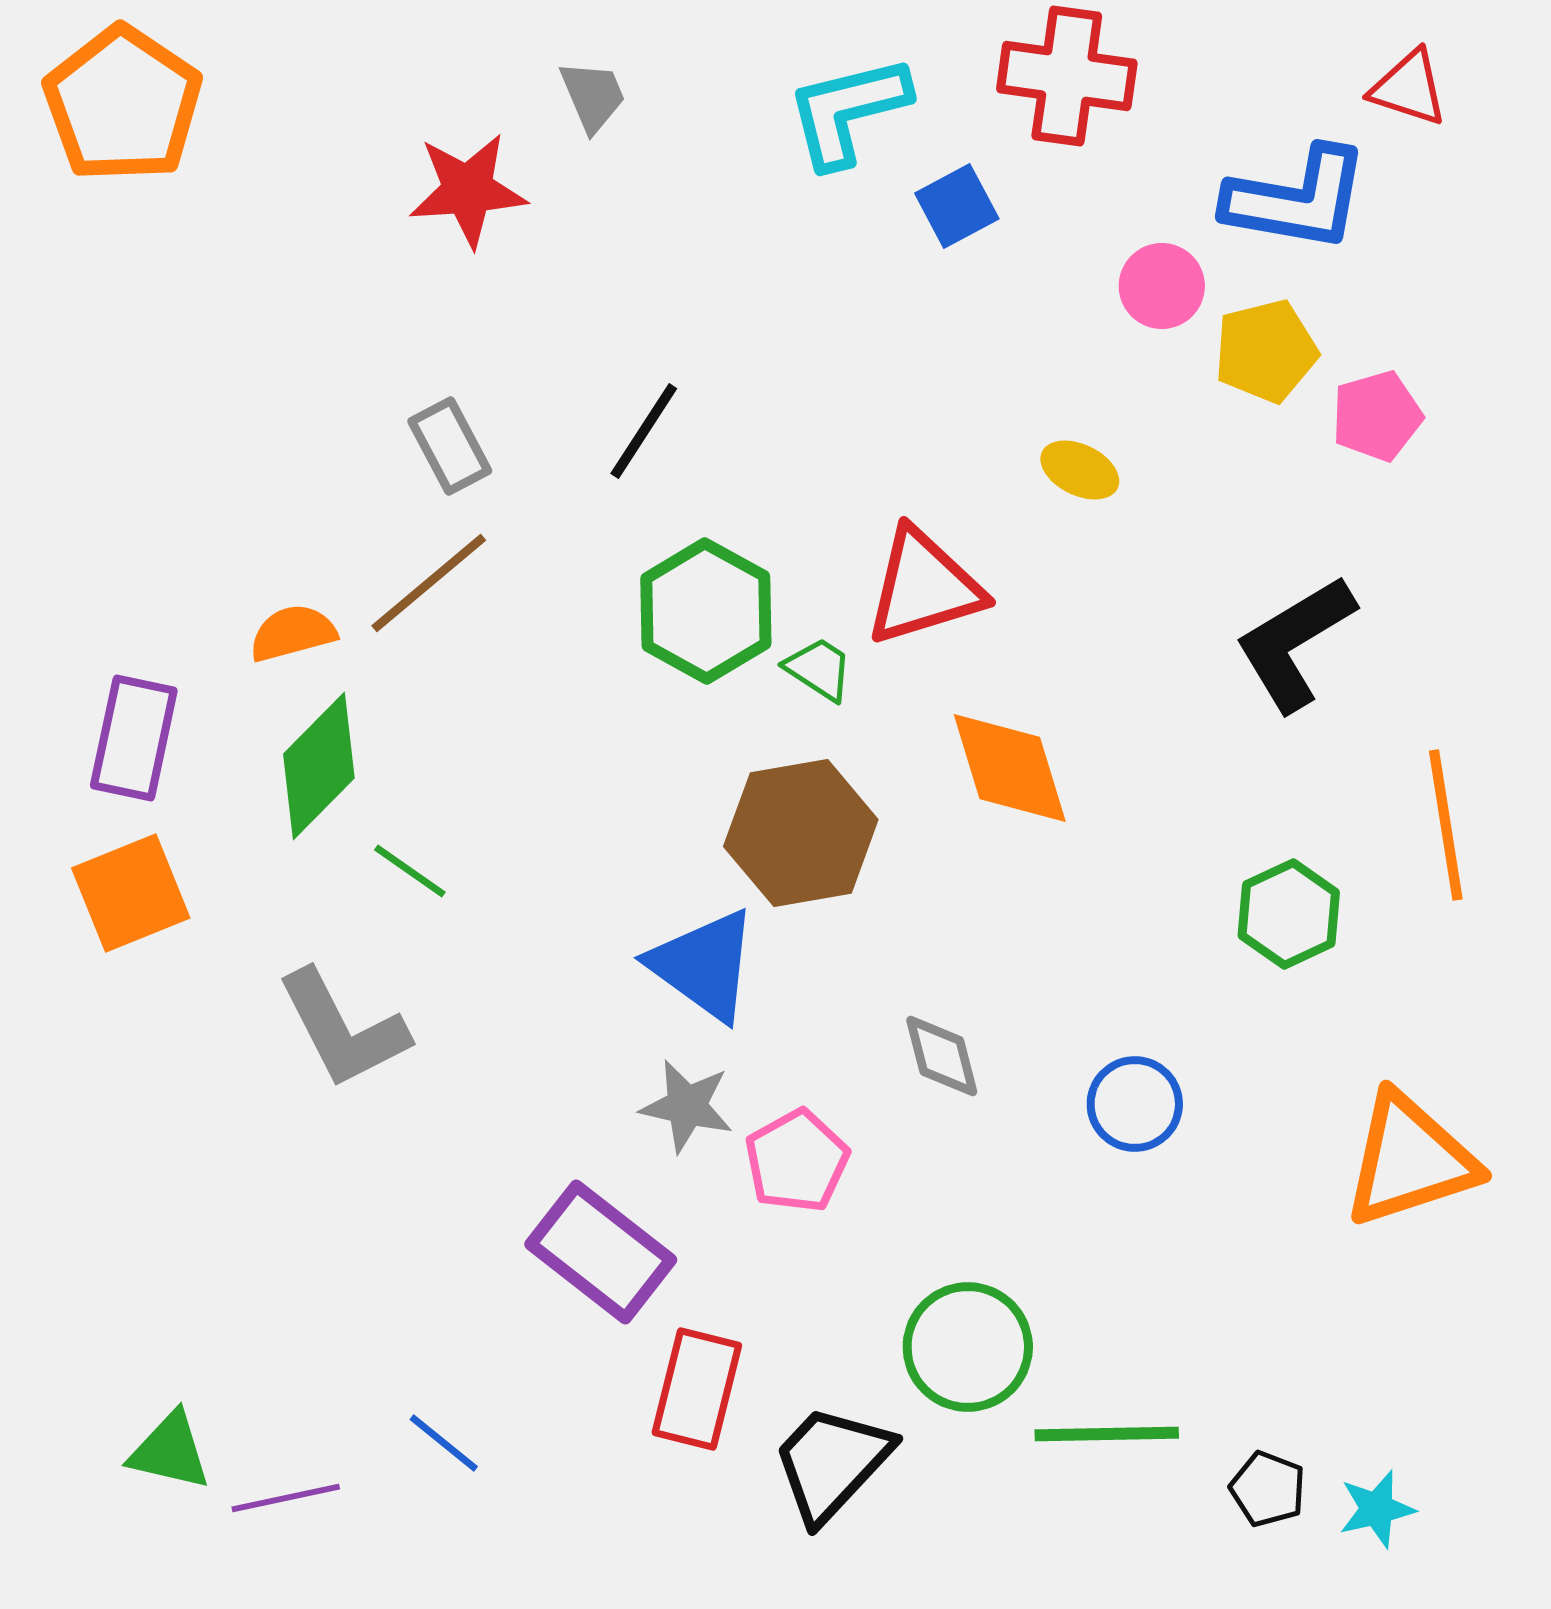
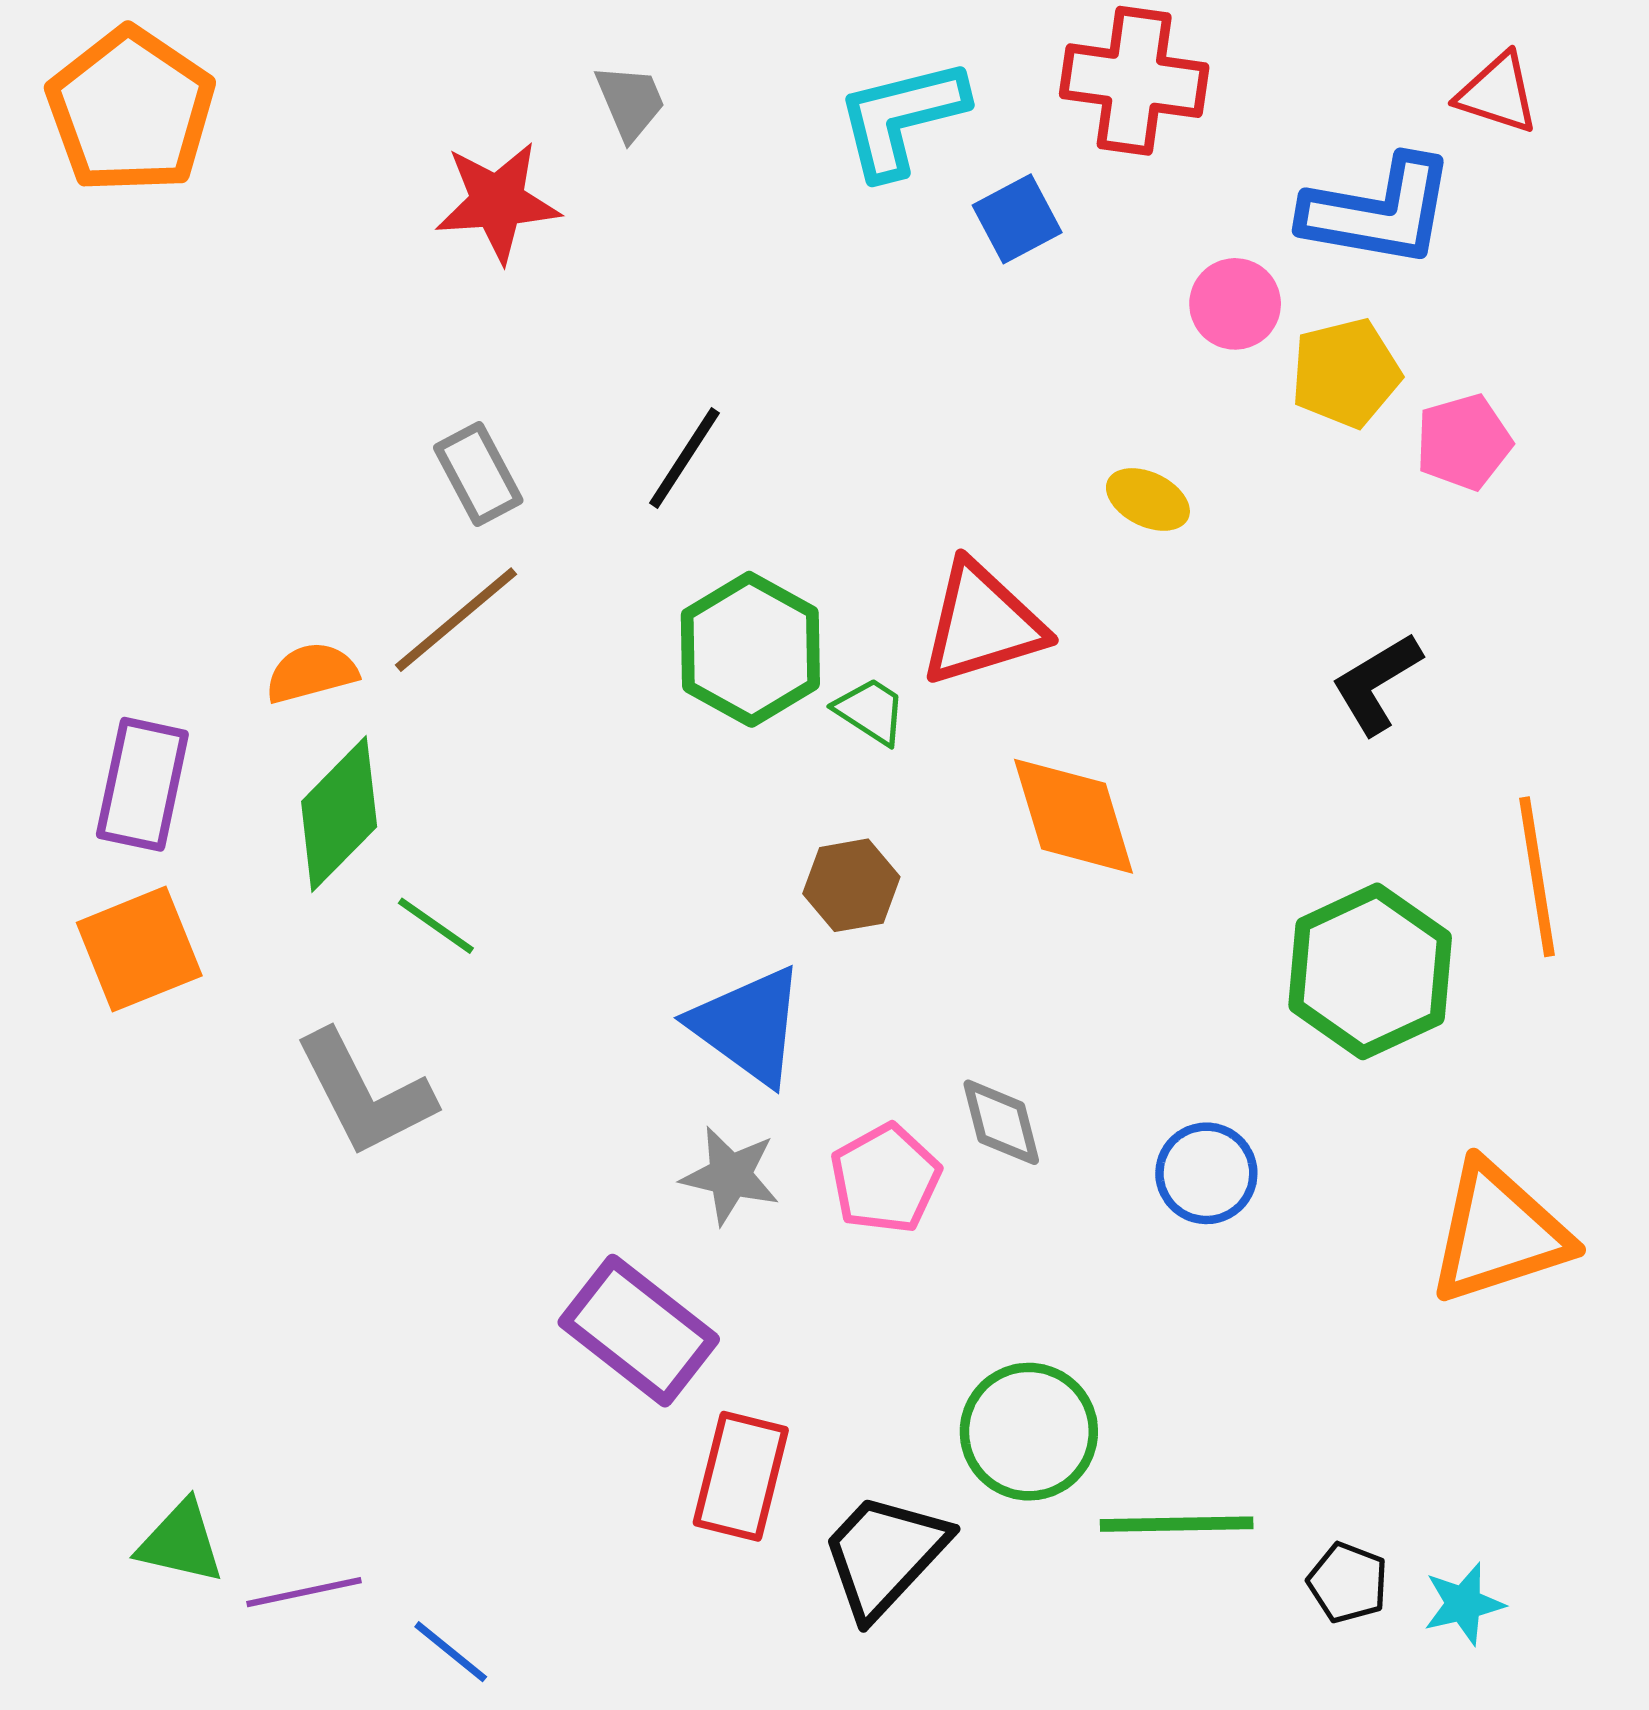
black L-shape: (1295, 643) -> (1376, 683), size x0.7
brown hexagon: (801, 833) -> (851, 885), size x0.6
green hexagon: (1289, 914) -> (1370, 971), size x1.5
pink pentagon: (797, 1161) -> (885, 1179), moved
blue line: (444, 1443) -> (451, 1652), moved

